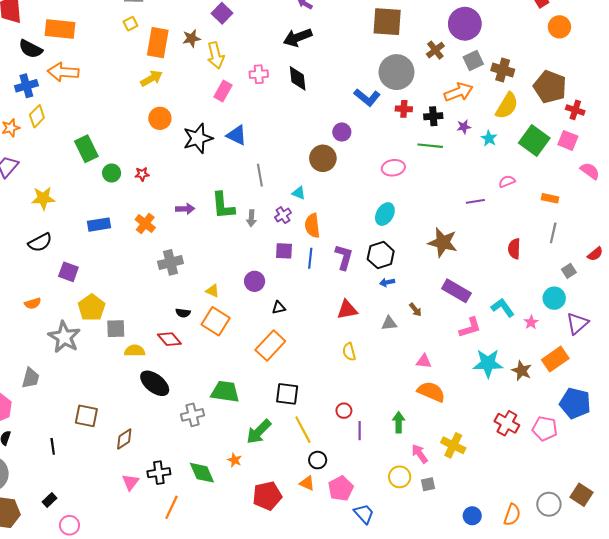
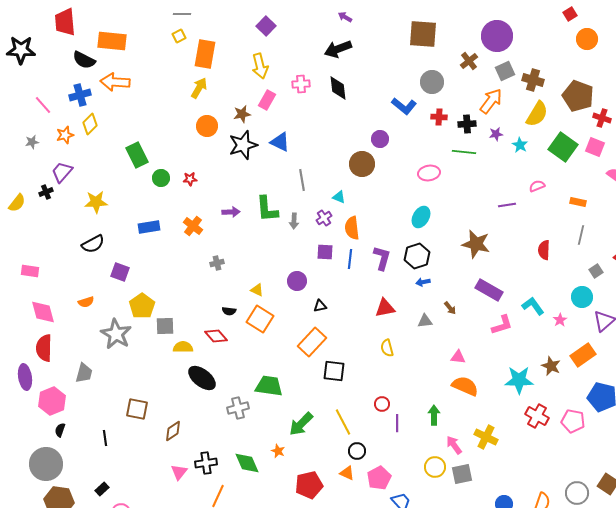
brown star: (191, 38) -> (242, 114), moved
gray circle: (396, 72) -> (432, 82), size x0.7
yellow arrow: (152, 78) -> (199, 88), turned -30
orange arrow: (459, 92) -> (491, 101), turned -32
gray cross: (170, 262) -> (217, 263), size x0.6
cyan star: (488, 363) -> (519, 380), moved
black square: (287, 394) -> (334, 371), moved
gray square: (428, 484) -> (462, 474), size x1.5

